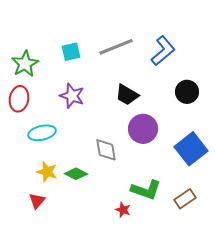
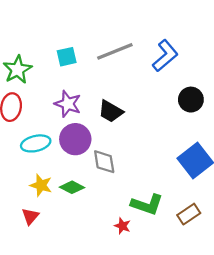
black trapezoid: (127, 95) -> (111, 111), moved
purple circle: (143, 129) -> (75, 139), moved

